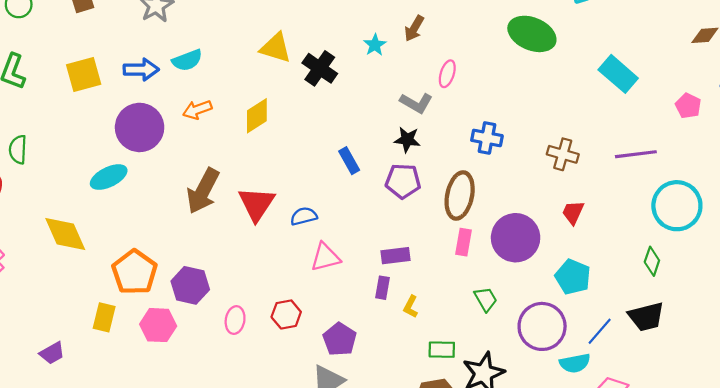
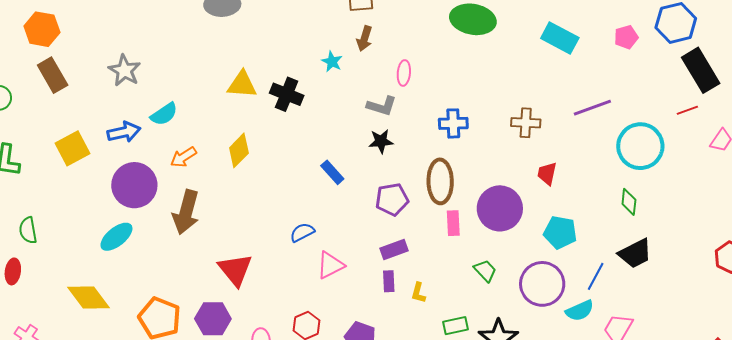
pink pentagon: (688, 106) -> (626, 37), moved, turned -30
purple pentagon: (403, 181) -> (392, 199), moved
brown arrow: (203, 191) -> (186, 212), moved
red triangle: (257, 204) -> (235, 270), moved

